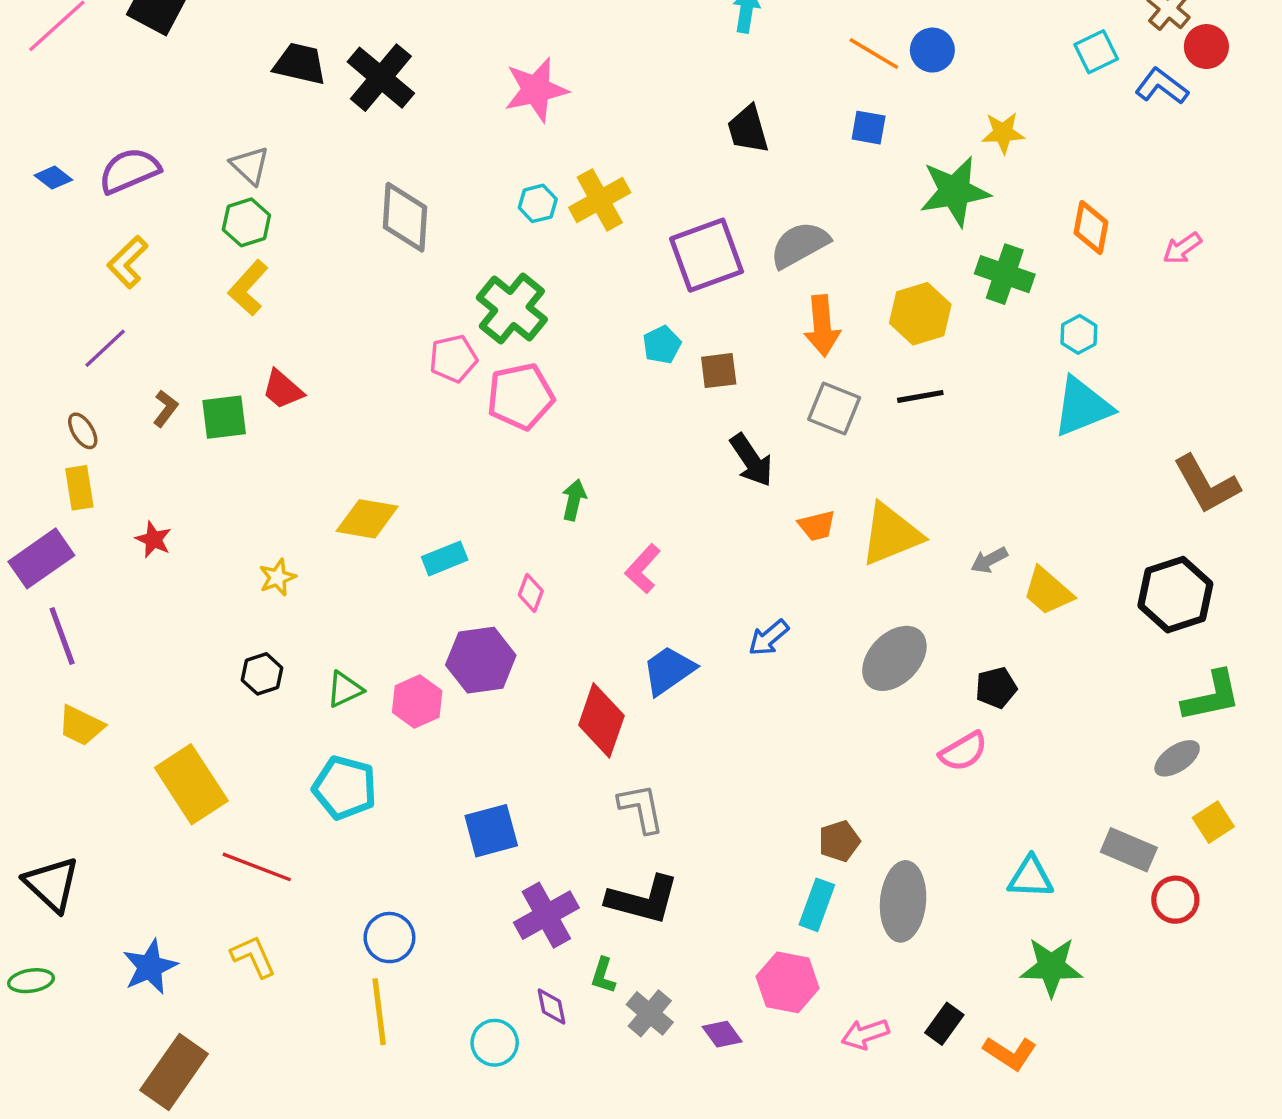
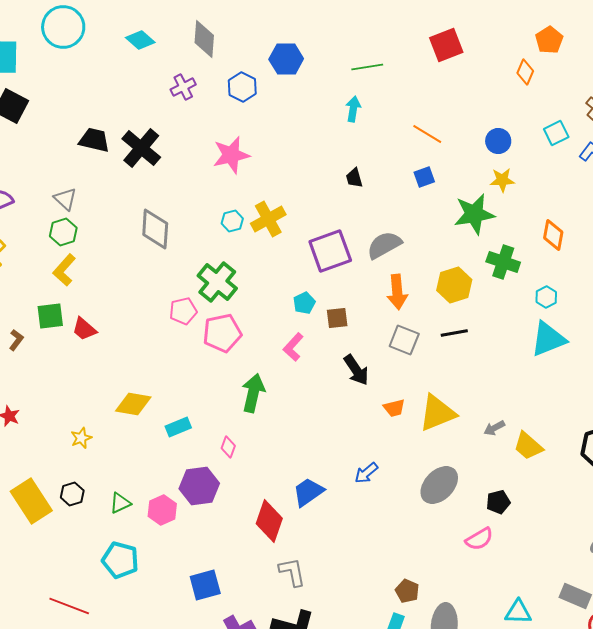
blue circle: (932, 50) -> (498, 141), moved
blue square: (869, 128) -> (424, 177), turned -30
black trapezoid: (748, 129) -> (354, 178), size x0.7
green square: (224, 417) -> (50, 316), moved
green arrow: (574, 500) -> (253, 393), size x1.6
pink L-shape: (643, 569) -> (293, 347), moved
yellow rectangle: (191, 784) -> (31, 501), moved
brown pentagon: (839, 841) -> (407, 591), turned -30

